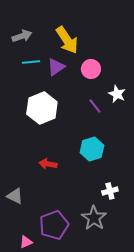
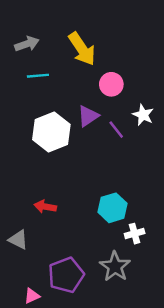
purple triangle: (56, 67) -> (88, 116), moved
cyan hexagon: (92, 149) -> (113, 208), moved
red arrow: (48, 164) -> (45, 207), moved

